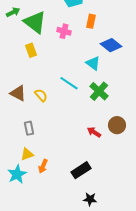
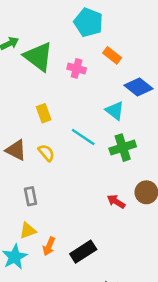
orange rectangle: (91, 21) -> (112, 55), turned -64
yellow rectangle: (31, 50) -> (44, 113), moved
green cross: (99, 91) -> (123, 148), turned 30
black rectangle: (81, 170) -> (83, 252), moved

